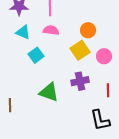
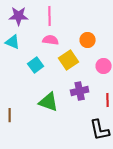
cyan triangle: (23, 32) -> (13, 42), moved
yellow square: (80, 50) -> (69, 60), moved

